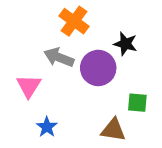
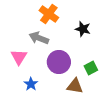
purple circle: (98, 68) -> (59, 62), moved
green square: (137, 103) -> (91, 68), turned -32

